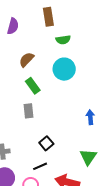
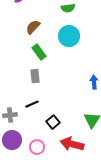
black square: (46, 143) -> (53, 122), moved
black line: (40, 166) -> (32, 104), moved

